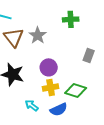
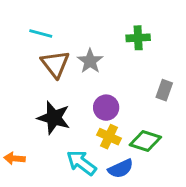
yellow cross: (51, 87) -> (109, 137), turned 35
cyan arrow: (32, 105) -> (81, 163), size x1.5

